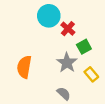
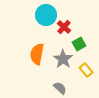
orange semicircle: (24, 67) -> (37, 54), moved

